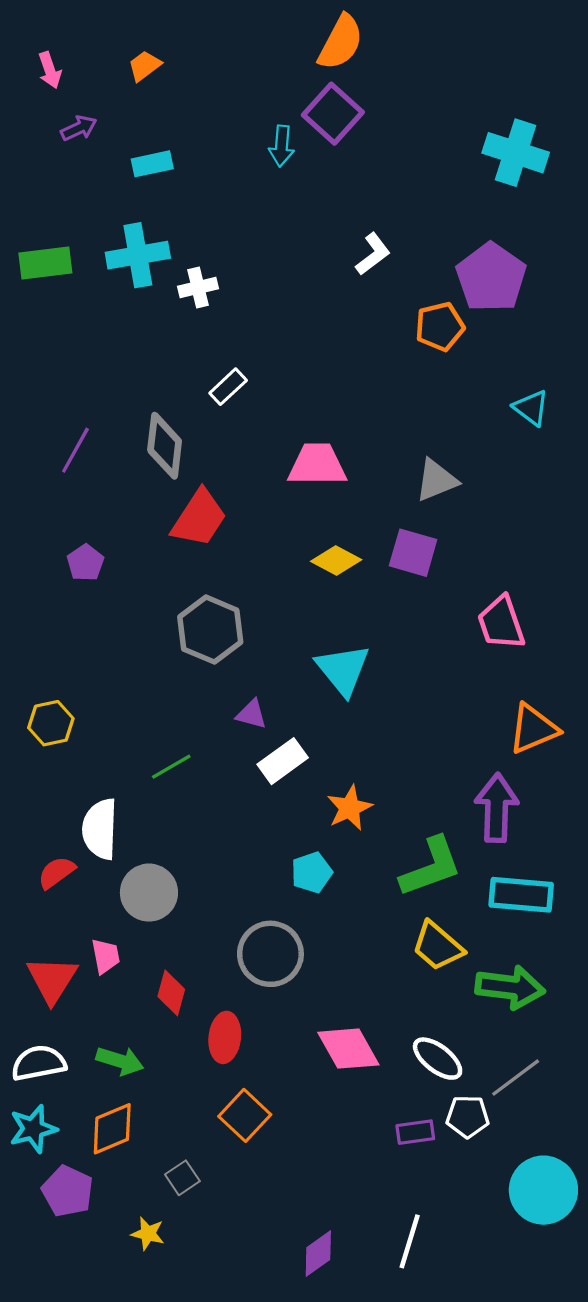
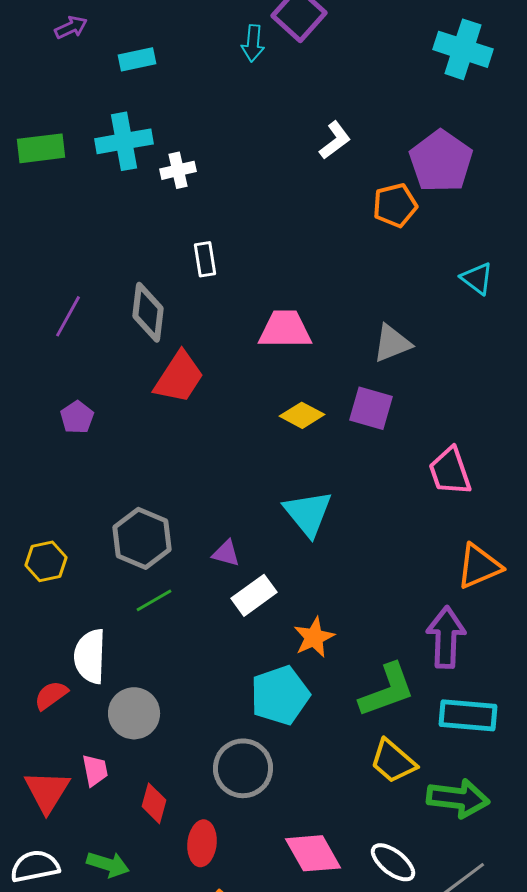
white rectangle: (228, 387) -> (205, 259), turned -56
gray hexagon: (210, 630) -> (142, 538), moved
cyan pentagon: (312, 873) -> (280, 695), size x1.6

